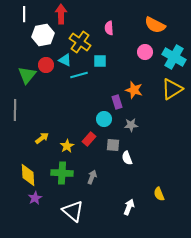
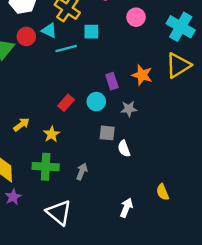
pink circle: (145, 52) -> (136, 17), moved
orange star: (134, 90) -> (142, 75), moved
red rectangle: (89, 139) -> (66, 103), moved

